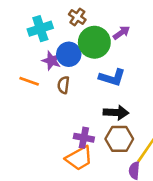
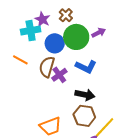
cyan cross: (40, 29) -> (31, 31), moved
purple star: (52, 61) -> (42, 19), moved
brown semicircle: (63, 85) -> (47, 67), size x1.5
purple cross: (84, 138) -> (59, 75), moved, turned 35

